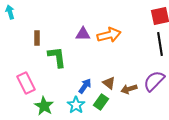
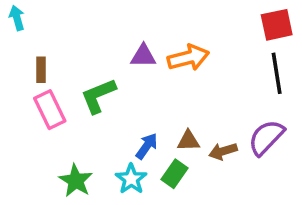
brown rectangle: (37, 38) -> (41, 70), moved
green L-shape: (57, 57) -> (98, 96), turned -105
pink rectangle: (26, 83) -> (50, 110), moved
brown triangle: (109, 83) -> (188, 141), turned -40

